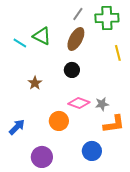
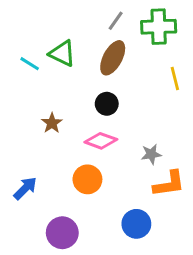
pink diamond: (79, 103) -> (101, 141), moved

